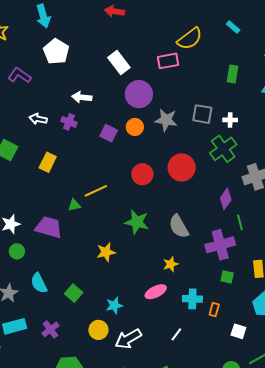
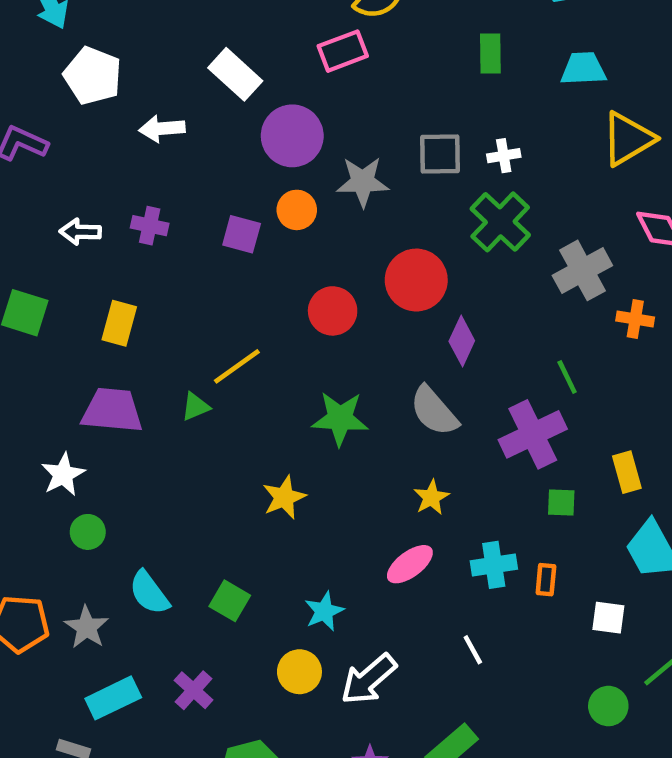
white arrow: (82, 97) -> (162, 129), moved
purple diamond: (226, 199) -> (462, 341), moved
purple trapezoid: (49, 227) -> (112, 410), moved
white line: (176, 334) -> (473, 650), turned -56

